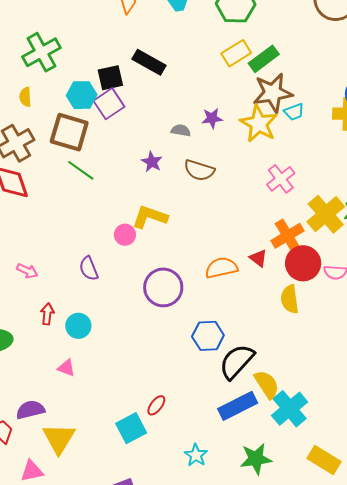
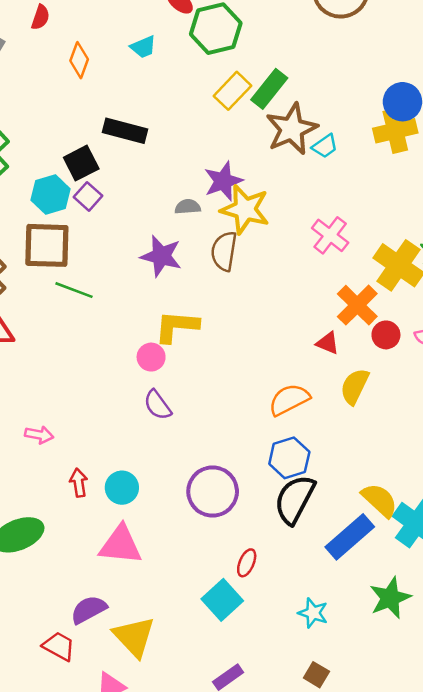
purple square: (109, 104) -> (88, 196), size x0.7
purple star: (212, 118) -> (223, 181), size x1.4
yellow star: (259, 124) -> (245, 209), moved
purple star: (152, 162) -> (161, 256), size x1.5
brown semicircle: (199, 170) -> (224, 251), turned 96
red circle: (303, 263) -> (386, 335), size x0.6
purple semicircle: (89, 268) -> (158, 405), moved
orange semicircle: (221, 268) -> (289, 400), moved
purple circle: (163, 287) -> (213, 491), moved
yellow semicircle: (290, 299) -> (355, 386), moved, turned 48
black semicircle: (237, 362) -> (295, 499), moved
pink triangle: (66, 368) -> (121, 545), size x1.8

